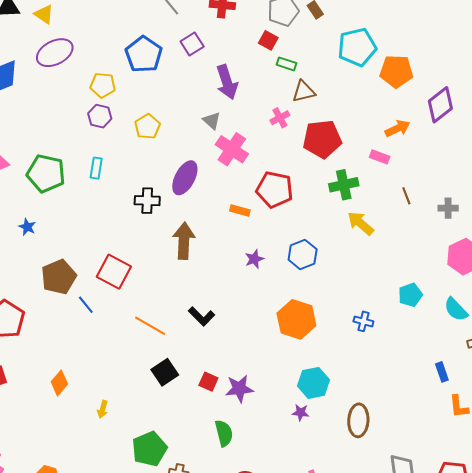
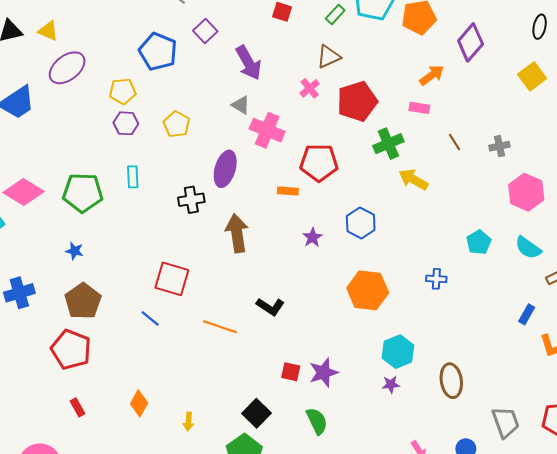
green rectangle: (287, 64) -> (335, 14), moved, turned -54
brown pentagon: (59, 277) -> (83, 301), moved
black square: (165, 372) -> (257, 413), moved
blue rectangle: (442, 372) -> (527, 314), turned 60

